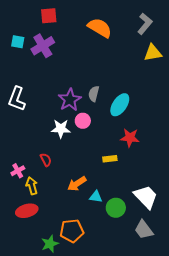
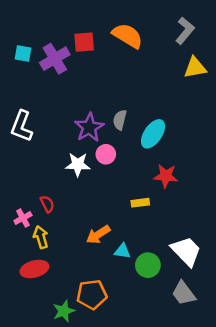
red square: (49, 16) -> (84, 42), moved
red semicircle: (46, 160) -> (47, 204), moved

